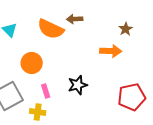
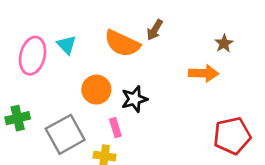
brown arrow: (75, 19) -> (155, 30), turned -56
black star: (78, 85) -> (134, 99), moved

